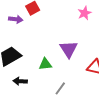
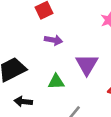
purple arrow: (16, 19) -> (54, 40), moved

